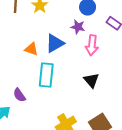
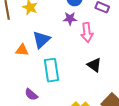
blue triangle: (55, 43) -> (41, 40), moved
orange triangle: (31, 49) -> (22, 50), moved

